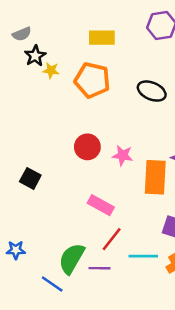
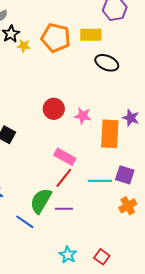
yellow rectangle: (102, 38) -> (91, 35), moved
orange pentagon: (92, 80) -> (56, 38), moved
red line: (112, 239) -> (64, 178), moved
cyan line: (143, 256) -> (100, 181), moved

